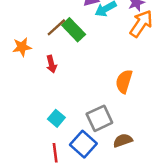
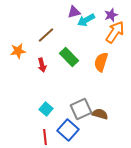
green rectangle: (74, 30) -> (69, 57), moved
orange semicircle: (124, 81) -> (101, 62), moved
brown semicircle: (123, 140) -> (100, 114), moved, turned 35

